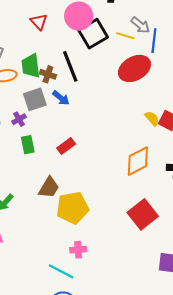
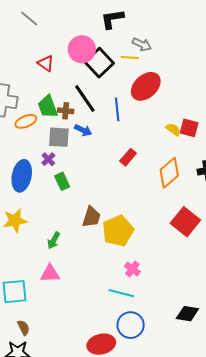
blue line: (154, 41) -> (117, 109), moved
gray square: (35, 99) -> (59, 137), turned 35
red rectangle: (66, 146) -> (128, 157), moved
pink cross: (78, 250) -> (132, 269), turned -35

